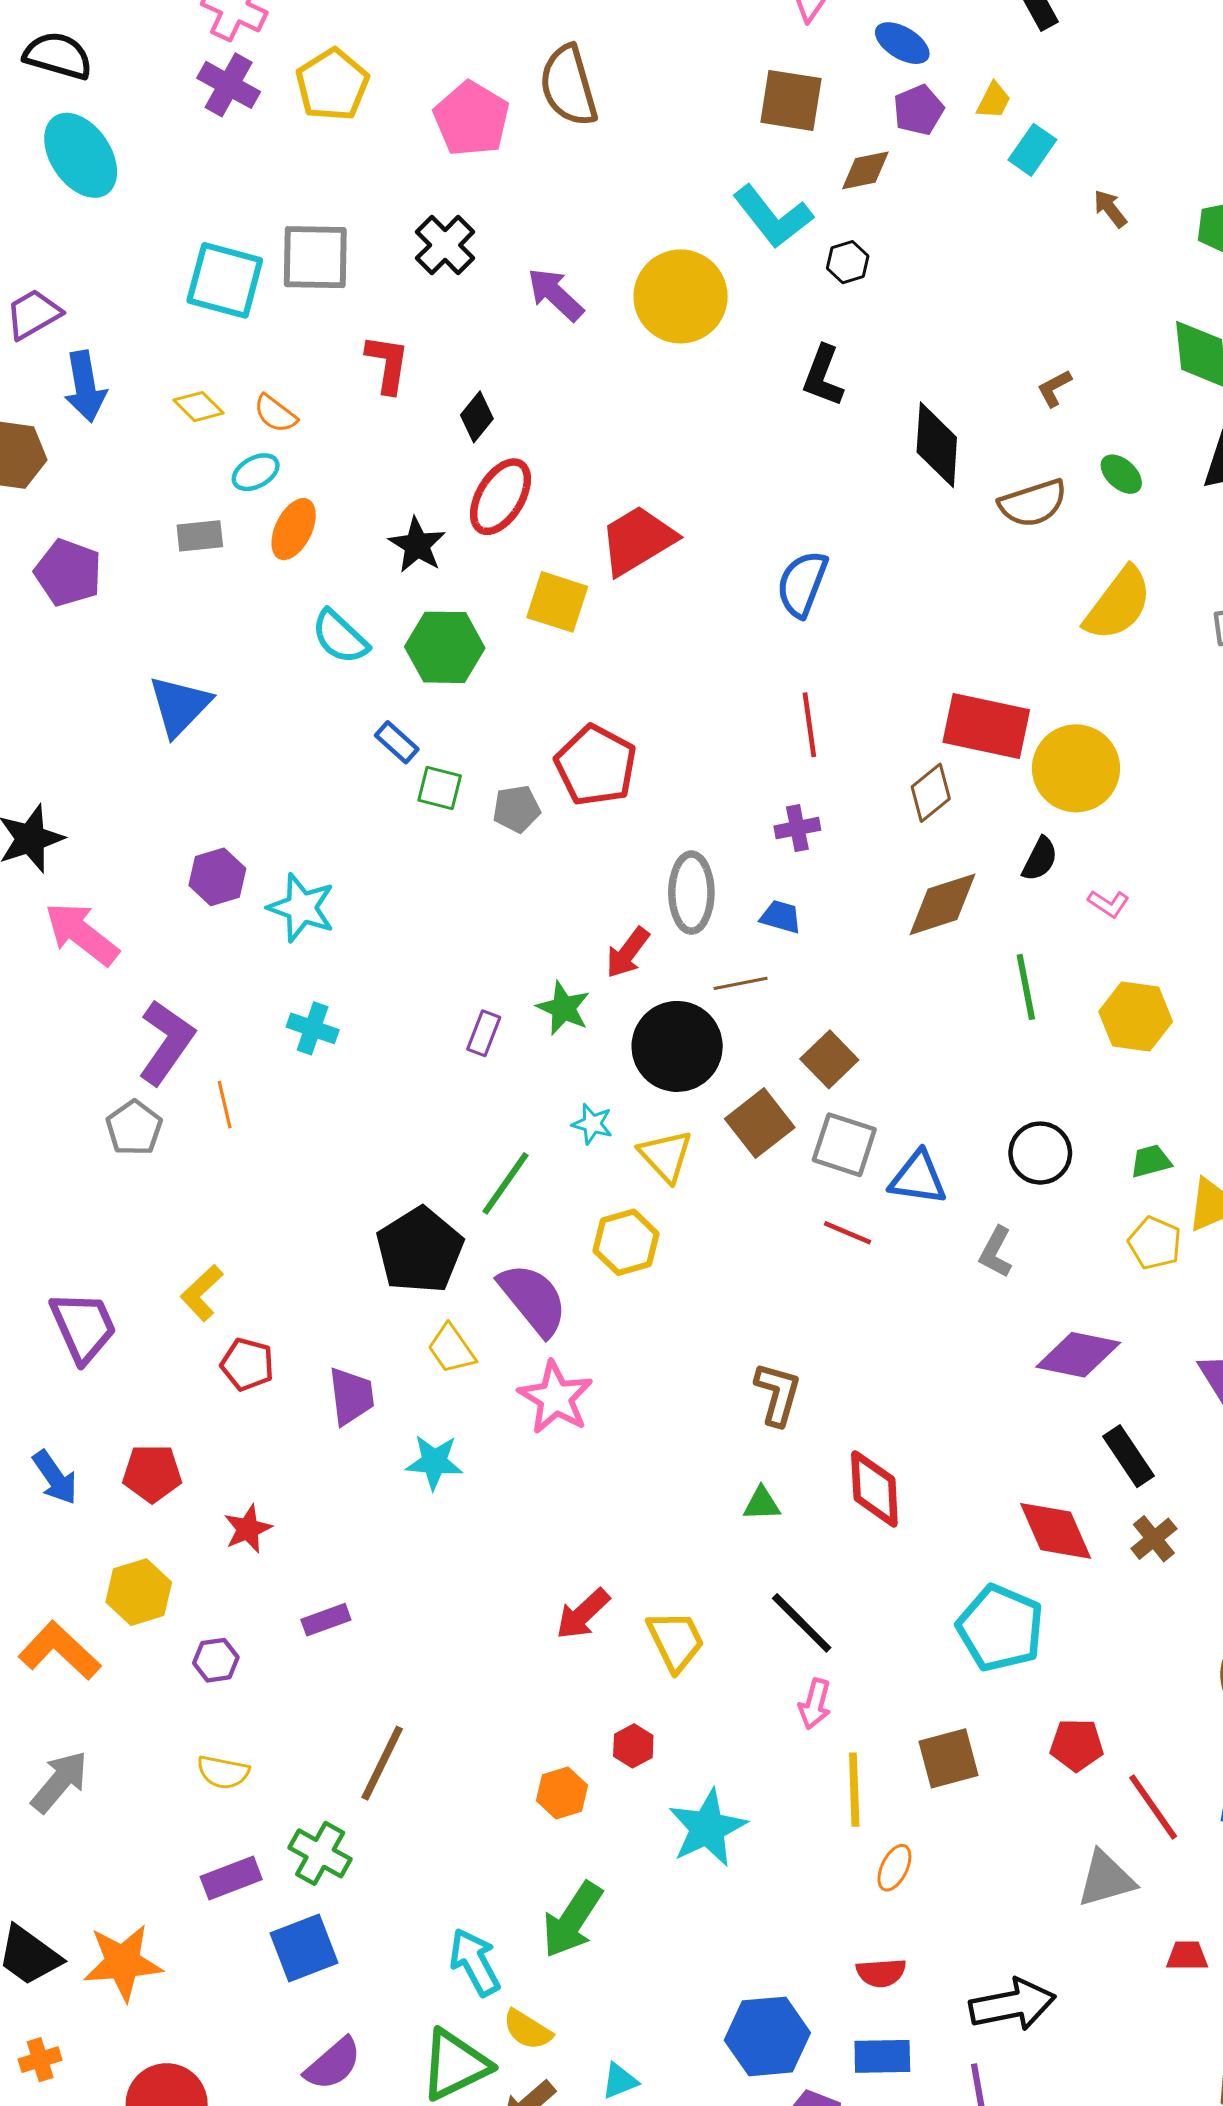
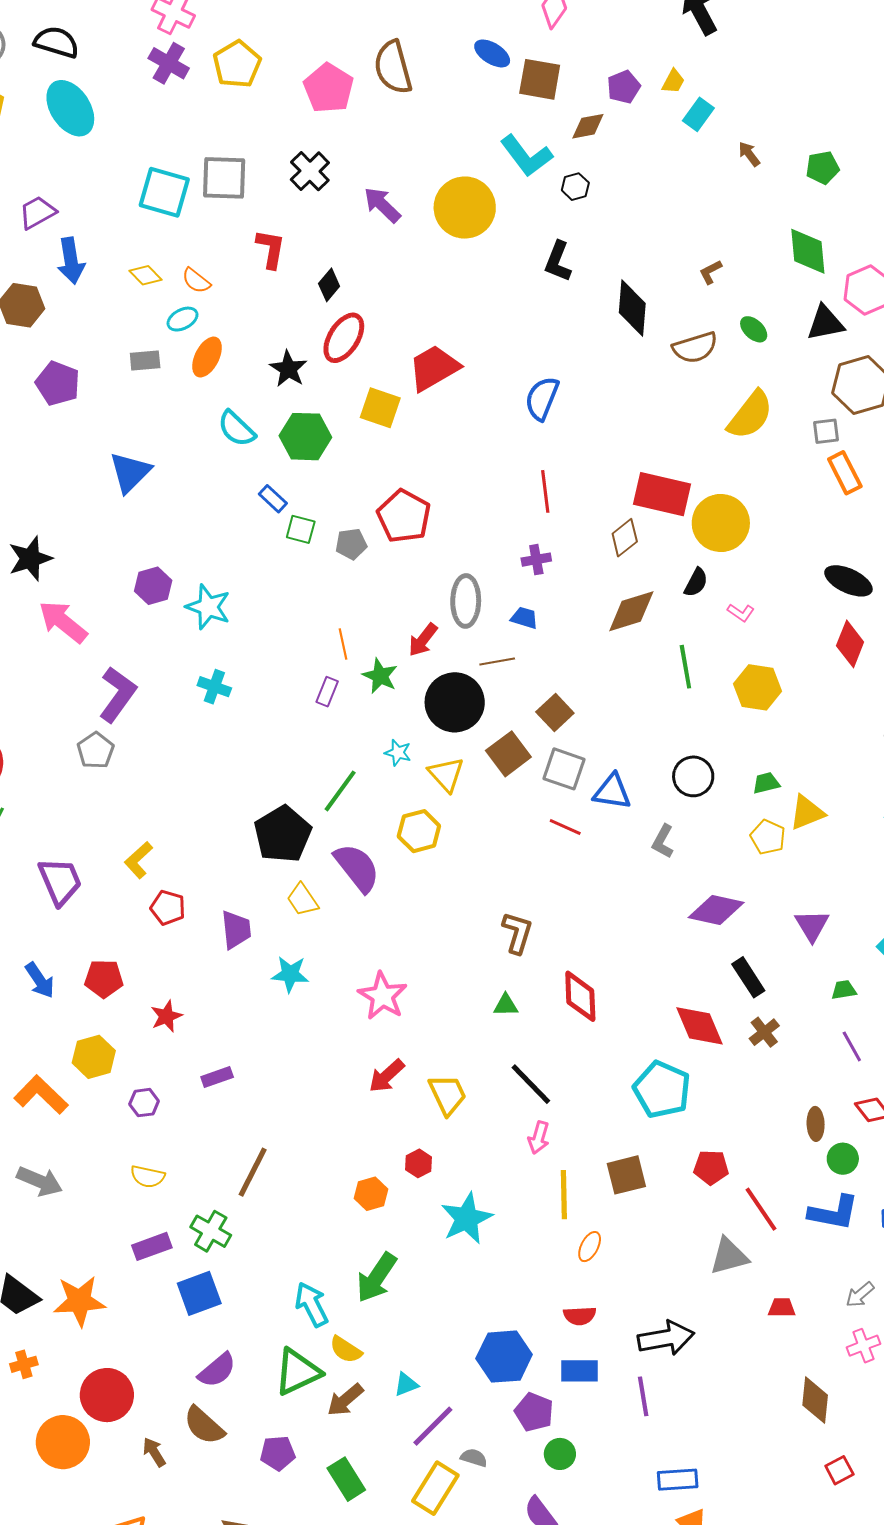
blue ellipse: (902, 43) -> (492, 53), moved
orange line: (225, 1105) -> (343, 644), moved
pink star: (556, 1397) -> (382, 996), moved
gray arrow: (60, 1782) -> (40, 1181), turned 72

